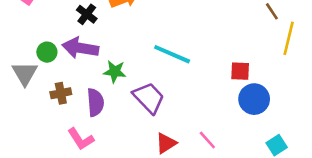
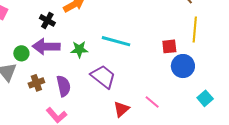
yellow line: (289, 38) -> (195, 30), moved
green star: (115, 72) -> (79, 49), moved

